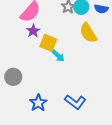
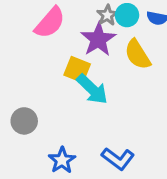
purple star: (33, 31) -> (98, 39), moved, size x1.6
cyan arrow: (58, 56) -> (92, 89), size x1.6

